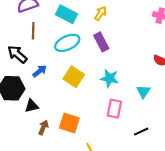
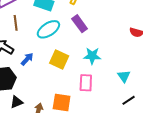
cyan triangle: (143, 92) -> (124, 76), moved
black triangle: (32, 106) -> (17, 102), moved
pink rectangle: (114, 109) -> (86, 83), moved

